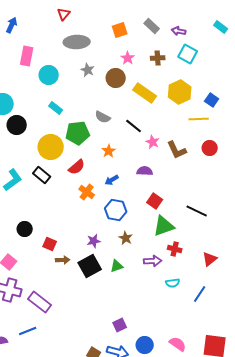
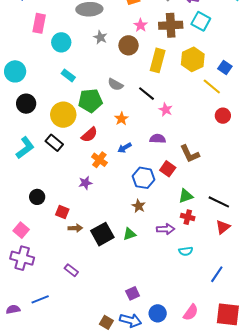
brown cross: (158, 58) -> (171, 25), size x1.6
yellow rectangle: (145, 93) -> (158, 60), turned 70
yellow line: (199, 119) -> (212, 87), turned 42
black circle: (17, 125) -> (26, 104), moved
brown L-shape: (177, 150) -> (190, 154), moved
blue hexagon: (116, 210) -> (144, 178), moved
black line: (197, 211) -> (219, 202), moved
green triangle: (164, 226) -> (186, 196), moved, size x0.7
purple star: (94, 241) -> (85, 183), moved
blue line: (200, 294) -> (217, 274), moved
purple rectangle: (40, 302) -> (71, 270), moved, size x0.6
pink semicircle: (178, 344) -> (191, 312), turned 90

